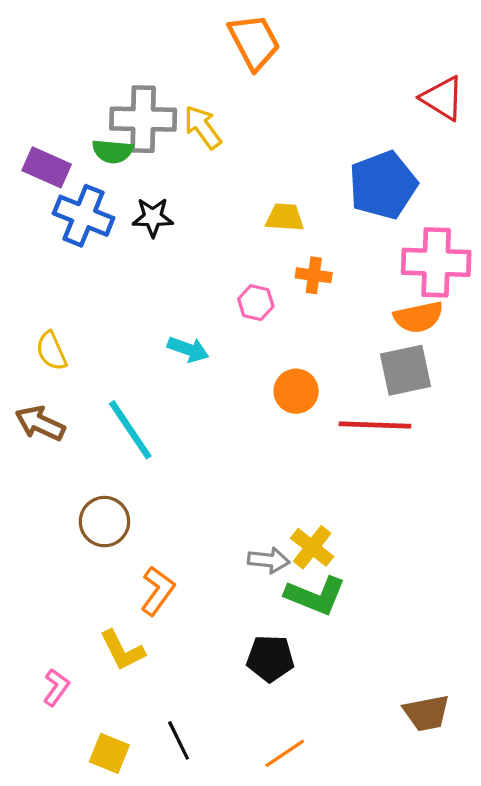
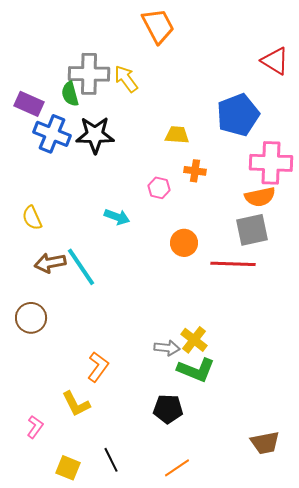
green semicircle: (113, 151) -> (70, 94), turned 70
black star: (153, 217) -> (95, 135), size x1.5
brown arrow: (40, 423) -> (50, 263), moved, turned -36
brown circle: (104, 522) -> (31, 318), moved

